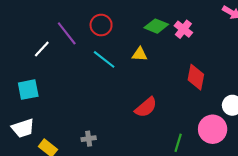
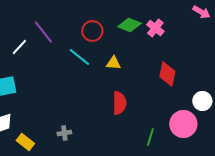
red circle: (101, 25) -> (92, 31), moved
yellow triangle: (140, 54) -> (113, 63), moved
red semicircle: (146, 107) -> (119, 103), turned -50

